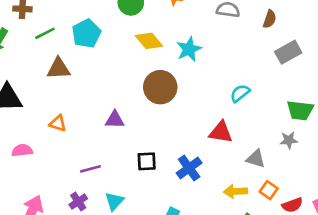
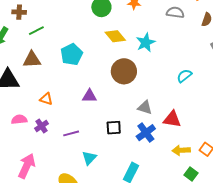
cyan pentagon: (86, 33) -> (72, 54), moved
brown triangle: (59, 69) -> (32, 60), moved
red triangle: (221, 132) -> (172, 119), moved
gray triangle: (256, 159) -> (145, 107), moved
purple cross: (78, 202) -> (42, 126), moved

